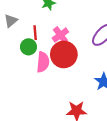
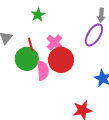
green circle: (28, 47) -> (27, 59), size x1.5

